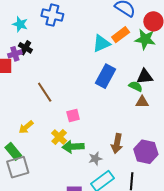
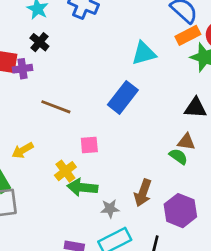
orange rectangle: (121, 35) -> (188, 35), moved
purple cross: (15, 54) -> (22, 69), moved
blue rectangle: (105, 76) -> (123, 97), moved
green semicircle: (136, 86) -> (178, 156), moved
brown line: (45, 92) -> (56, 107), turned -45

